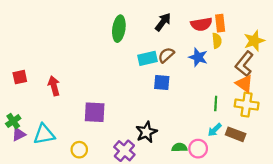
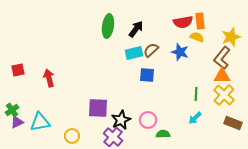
black arrow: (163, 22) -> (136, 29), moved
yellow semicircle: (217, 41) -> (197, 37), turned -64
orange triangle: (244, 84) -> (222, 76), turned -36
yellow cross: (247, 105) -> (224, 95), turned 35
purple square: (95, 112) -> (98, 108), moved
black star: (146, 132) -> (121, 120), moved
brown rectangle: (236, 134) -> (233, 123), moved
pink circle: (198, 149) -> (148, 120), moved

